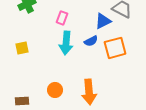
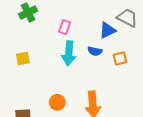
blue semicircle: (91, 41) -> (95, 51), turned 40
orange square: (115, 48) -> (120, 58), size x0.6

